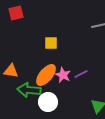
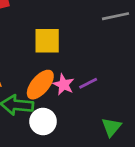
yellow square: (51, 43) -> (47, 41), size x1.5

